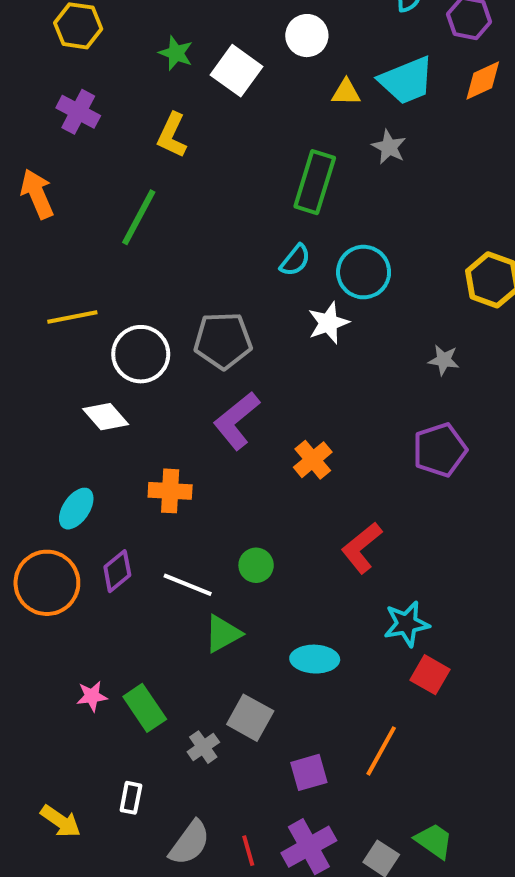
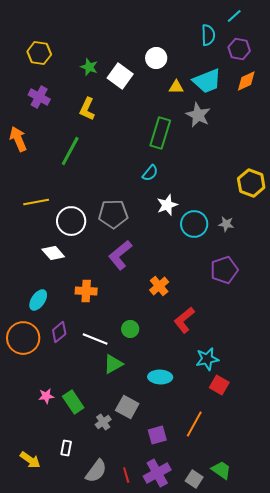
gray star: (389, 147) -> (198, 115), size x1.4
cyan circle: (364, 272) -> (194, 224), moved
orange cross: (313, 460) -> (159, 286), moved

